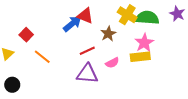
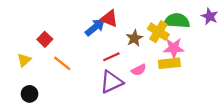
yellow cross: (127, 15) -> (158, 32), moved
pink star: (144, 43) -> (174, 48), turned 30
purple triangle: (87, 74) -> (111, 82), turned -30

